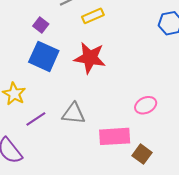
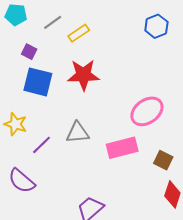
pink ellipse: (146, 105) -> (147, 111), size x1.5
brown square: (142, 154) -> (163, 160), moved

